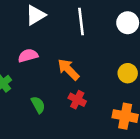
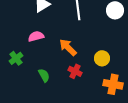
yellow circle: (128, 73) -> (102, 58), moved

